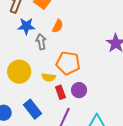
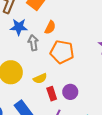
orange pentagon: (68, 63) -> (62, 52), moved
yellow semicircle: (49, 77) -> (40, 78), turned -32

